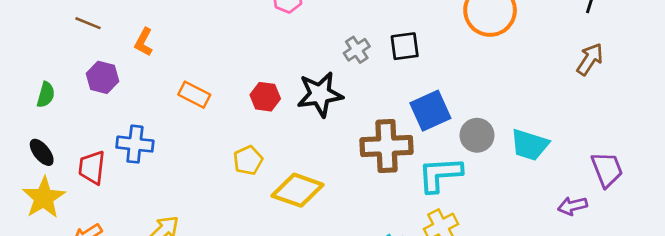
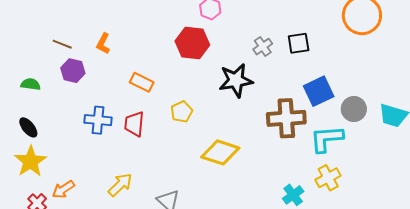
brown line: (88, 23) -> (62, 44), moved
green semicircle: (46, 95) -> (31, 84), turned -96
red hexagon: (265, 97) -> (192, 43), moved, size x1.5
yellow pentagon: (248, 160) -> (182, 112), moved
red trapezoid: (92, 167) -> (134, 124), moved

